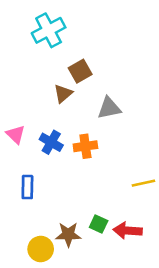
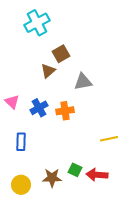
blue cross: (51, 142) -> (39, 108), turned 30
yellow circle: (41, 249) -> (21, 185), moved

